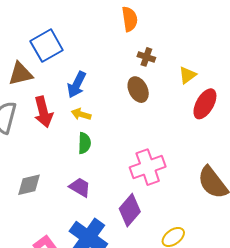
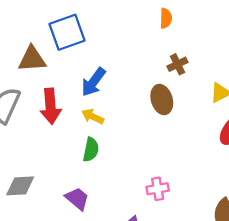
orange semicircle: (130, 19) -> (166, 18), size x0.7
brown cross: (146, 57) -> (177, 64), turned 36
pink cross: (148, 167) -> (158, 189), size x0.6

